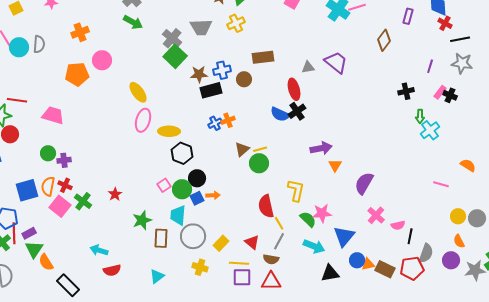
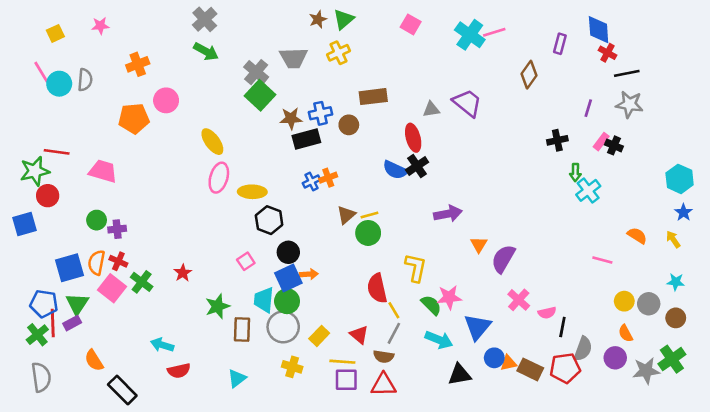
orange triangle: (335, 165) -> (479, 245), moved
green circle: (182, 189) -> (287, 301), moved
blue square: (197, 198) -> (288, 278), size x1.5
green triangle: (34, 249) -> (77, 304), moved

